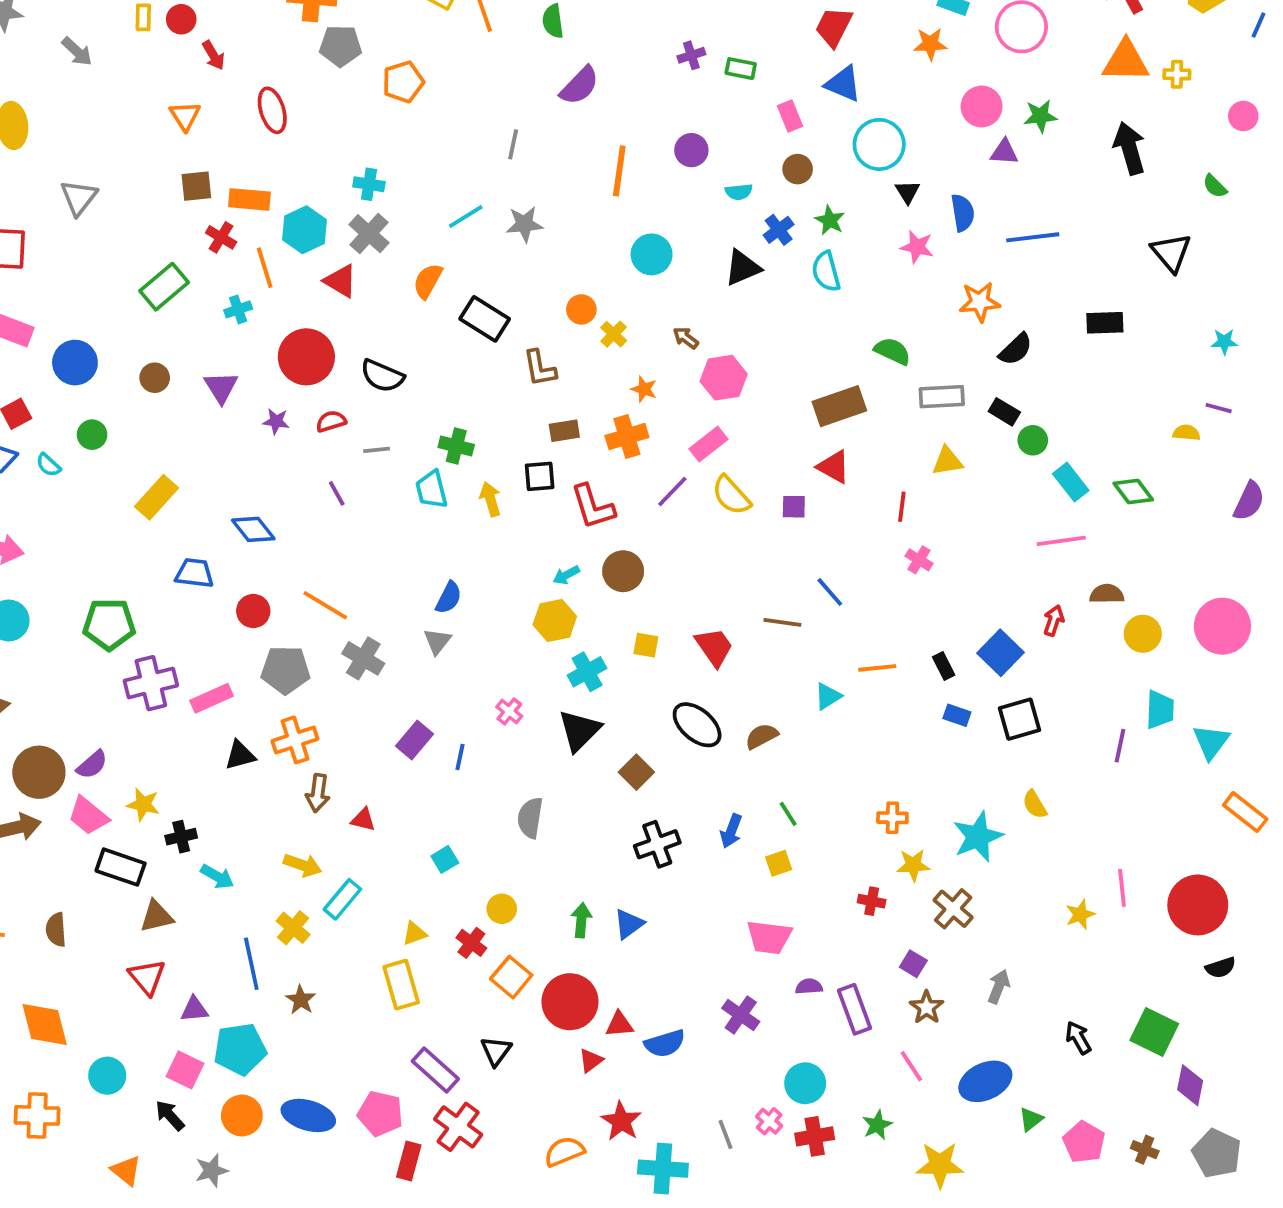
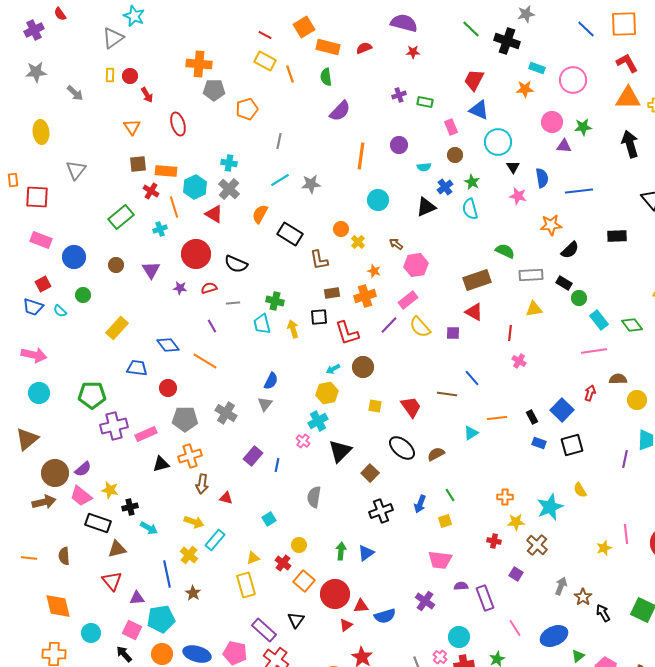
gray line: (513, 144) -> (279, 141), moved
orange line: (325, 605) -> (205, 361), moved
cyan cross: (587, 672) -> (318, 421), moved
brown star: (927, 1007) -> (583, 597), moved

